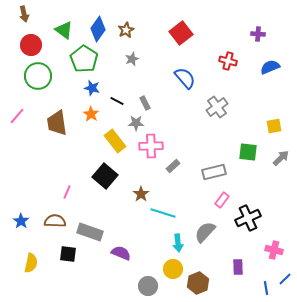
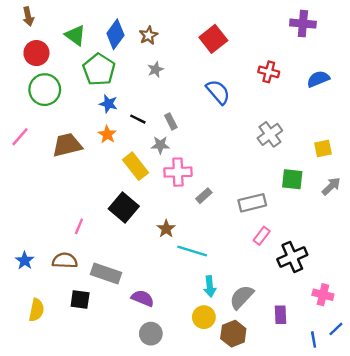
purple cross: (258, 34) -> (303, 24), moved, size x1.5
gray cross: (217, 107) -> (270, 134), moved
brown trapezoid: (57, 123) -> (67, 145), turned 84
gray semicircle: (205, 232) -> (242, 297), moved
gray circle: (148, 286) -> (151, 334), moved

